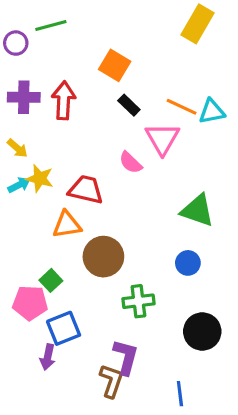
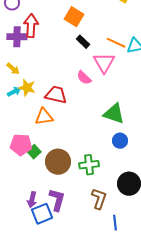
red arrow: (64, 100) -> (31, 26), moved
green triangle: (197, 210) -> (114, 114), moved
brown circle: (103, 257) -> (58, 162), moved
pink pentagon: (30, 303) -> (21, 145), moved
blue square: (64, 328) -> (42, 214), moved
purple L-shape: (126, 357) -> (57, 200), moved
brown L-shape: (111, 381) -> (99, 199), moved

